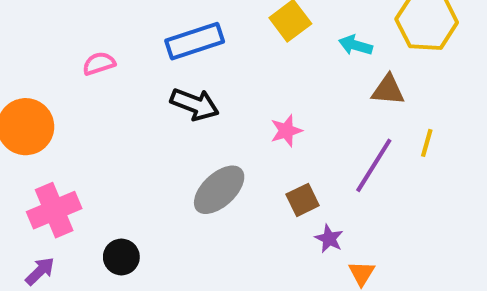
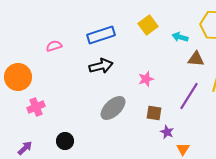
black arrow: (195, 104) -> (101, 66), turned -35
brown square: (303, 200) -> (154, 113), turned 35
pink cross: (54, 210) -> (36, 107), moved, size x0.7

